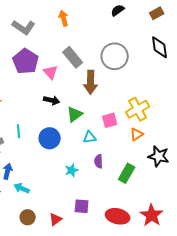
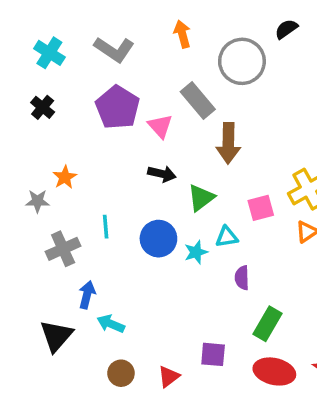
black semicircle: (118, 10) -> (286, 29), moved
gray circle: (115, 56) -> (242, 61), moved
cyan star: (72, 170) -> (196, 252), moved
green rectangle: (127, 173) -> (268, 324), moved

